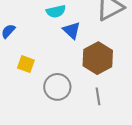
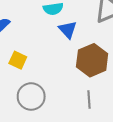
gray circle: (57, 87) -> (31, 97), moved

